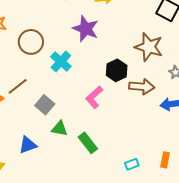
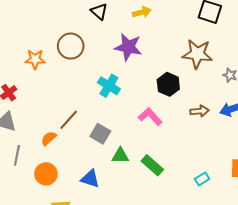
brown circle: (31, 42) -> (71, 46), moved
brown arrow: (142, 87) -> (200, 111), moved, size x0.7
pink L-shape: (94, 97) -> (150, 117), turned 100
blue triangle: (28, 145) -> (90, 179), turned 48

